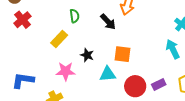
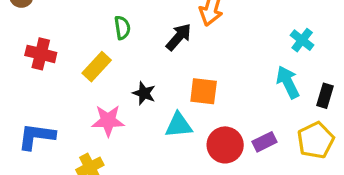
red cross: (22, 20) -> (41, 54), moved, turned -36
black arrow: (108, 22) -> (179, 37), turned -96

